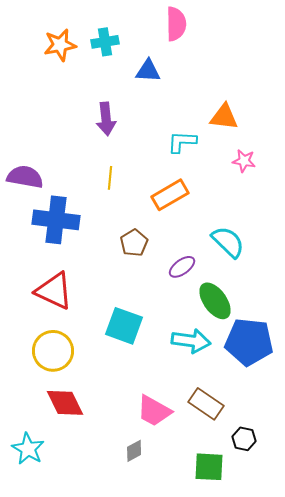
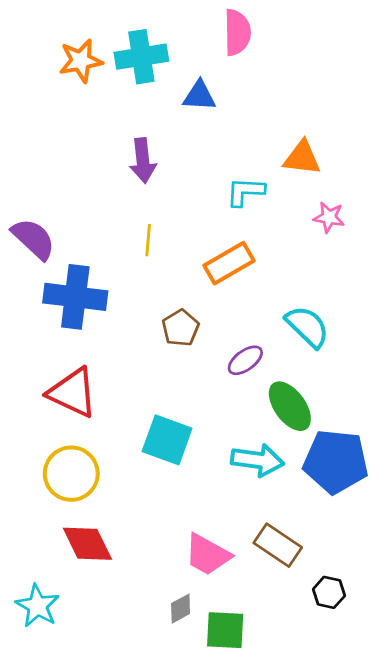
cyan cross: (105, 42) -> (141, 57), size x1.4
purple semicircle: (25, 177) -> (33, 239), turned 33
green square: (209, 467) -> (225, 630), moved

